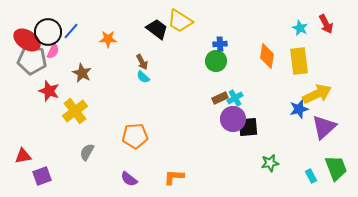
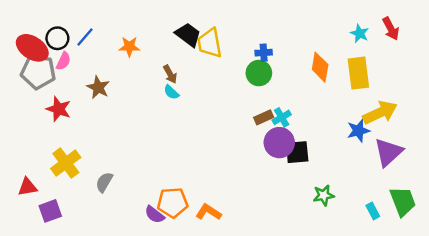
yellow trapezoid: (180, 21) -> (210, 43), moved, turned 48
black circle: (48, 32) -> (57, 38), size x0.7
yellow cross: (75, 111) -> (66, 163), moved
orange pentagon: (135, 136) -> (173, 203), moved
orange L-shape: (174, 177) -> (209, 212), turned 30

